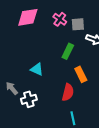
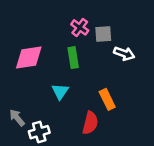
pink diamond: (28, 17) -> (29, 58), moved
green rectangle: (68, 51) -> (73, 58), moved, turned -35
cyan triangle: (37, 69) -> (60, 92), moved, turned 40

